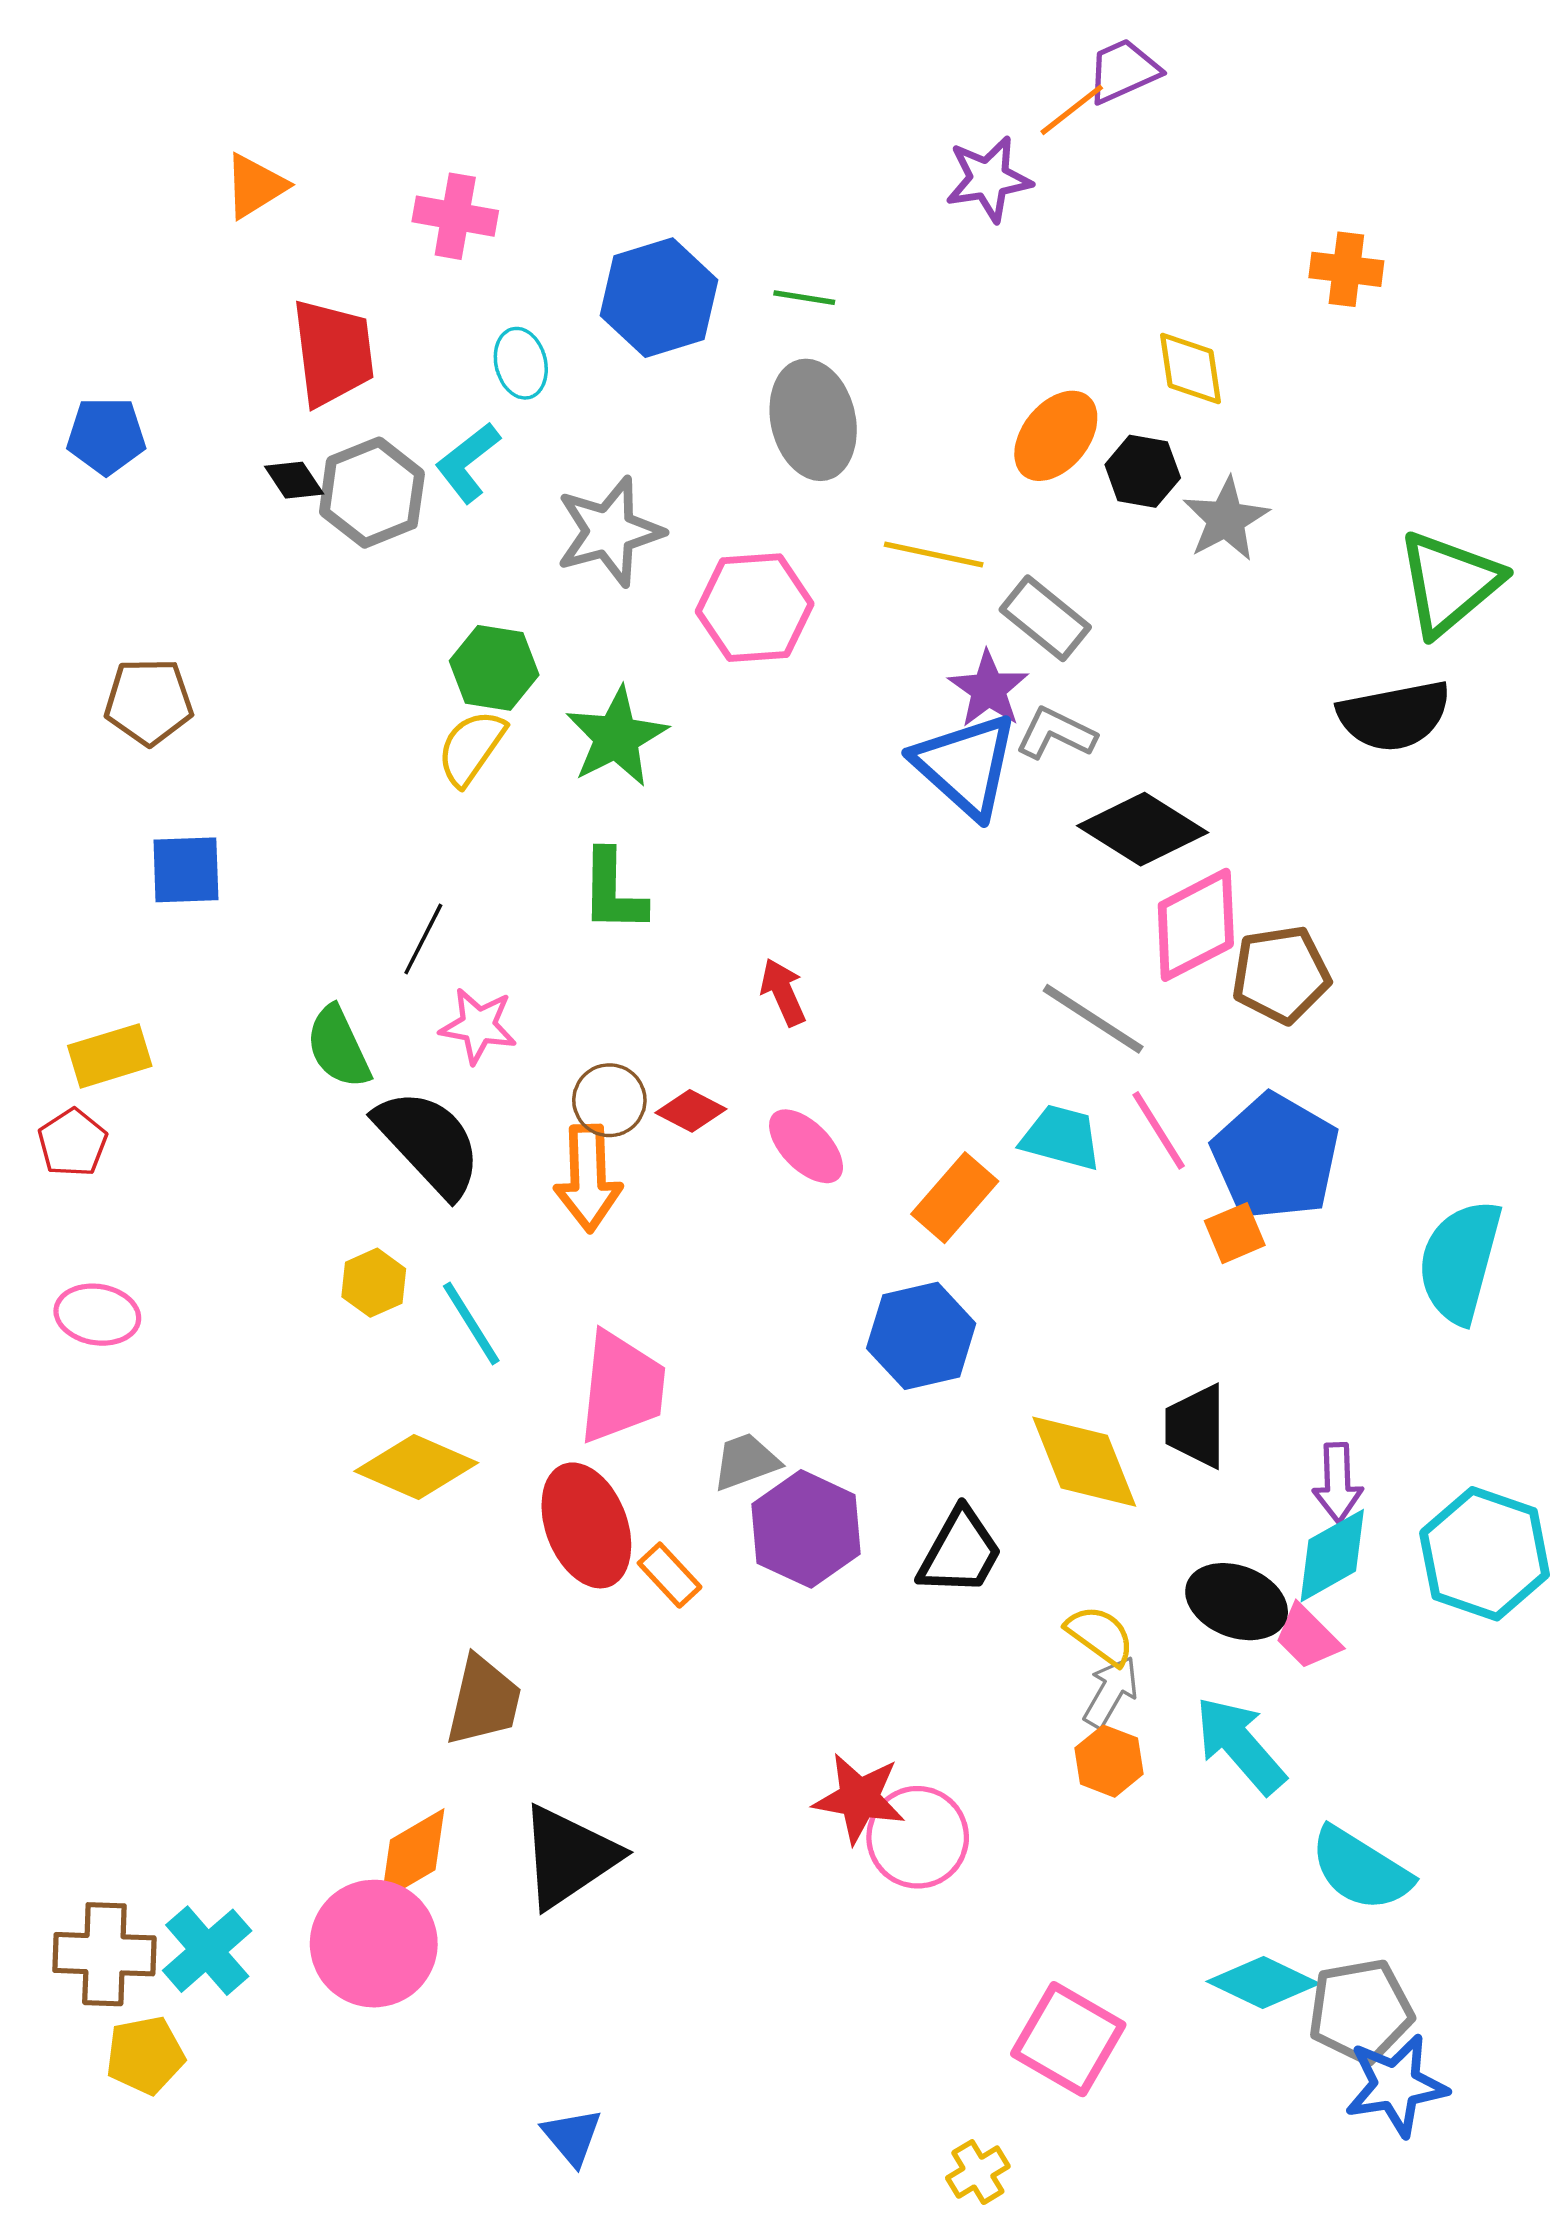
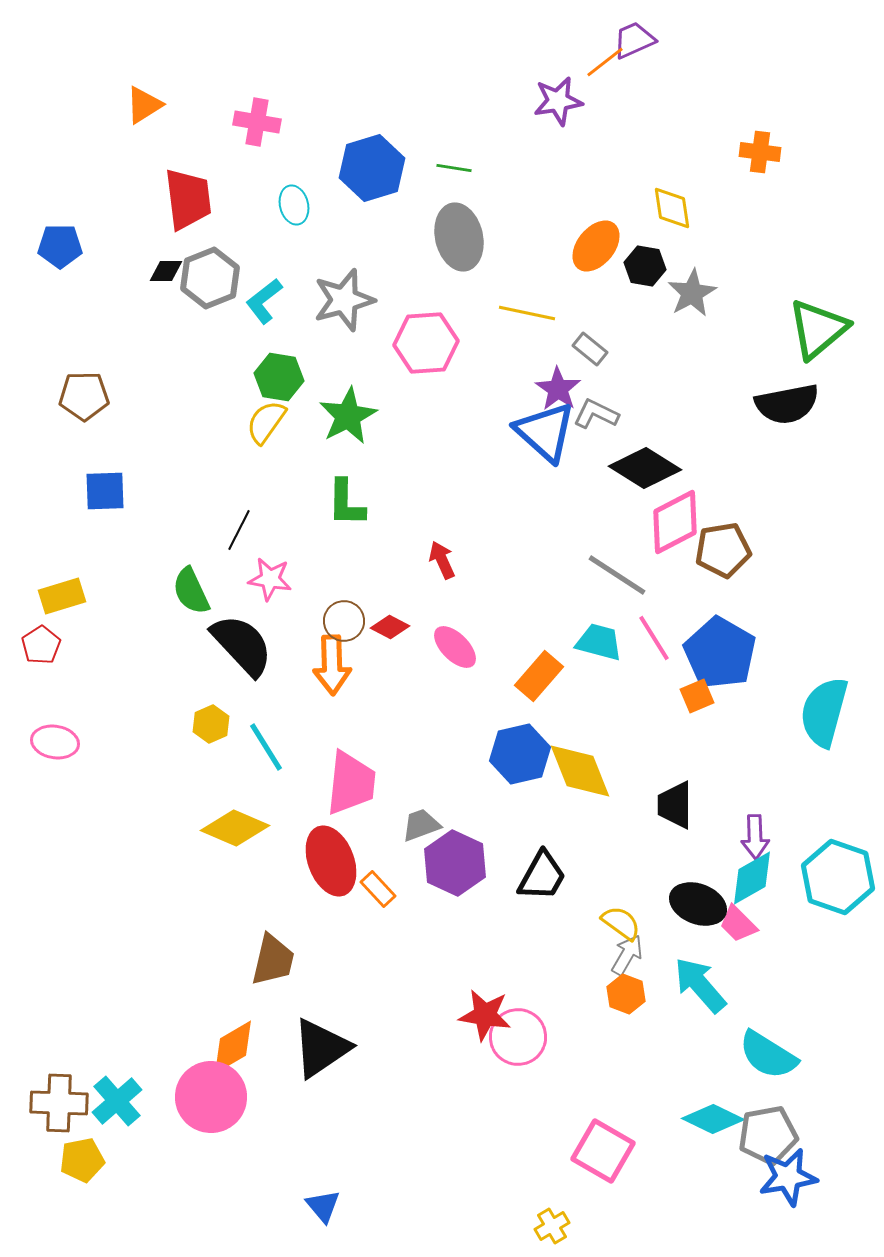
cyan L-shape: (468, 462) -> (264, 301), moved
black diamond: (294, 480) -> (166, 271), turned -56
gray rectangle: (1045, 618) -> (590, 349), size x0.7
yellow diamond: (1084, 1462) -> (580, 771), moved

